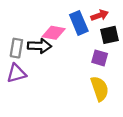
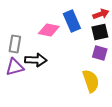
red arrow: (100, 15) -> (101, 14), moved
black arrow: (39, 46) -> (36, 60), moved
purple square: (100, 58) -> (100, 53), moved

